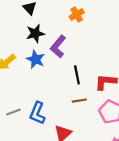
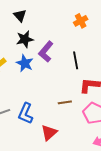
orange cross: (77, 15) -> (81, 21), moved
black line: (77, 75) -> (76, 60), moved

